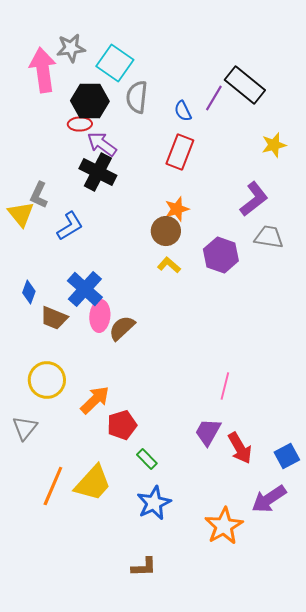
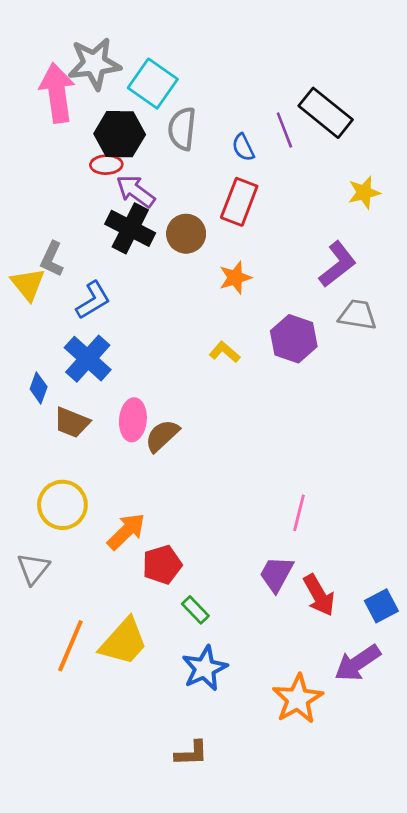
gray star: (71, 48) -> (94, 64), size x1.4
purple line: (214, 98) -> (284, 130), turned -52
brown circle: (166, 231) -> (186, 234), moved
blue cross: (85, 289) -> (88, 359), moved

